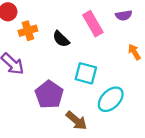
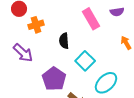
black semicircle: (61, 39) -> (64, 41), moved, turned 42
cyan square: (86, 73) -> (85, 61), turned 30

